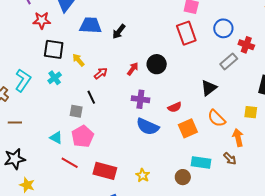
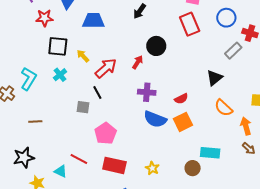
black arrow: (119, 31) -> (140, 11), moved
black circle: (157, 64) -> (156, 46), moved
red arrow: (101, 73) -> (106, 68), size x1.6
brown line: (15, 123) -> (35, 122), moved
orange square: (188, 128) -> (183, 122), moved
pink pentagon: (83, 136) -> (105, 133), moved
cyan triangle: (56, 138) -> (61, 171), moved
brown arrow: (230, 159) -> (249, 148), moved

